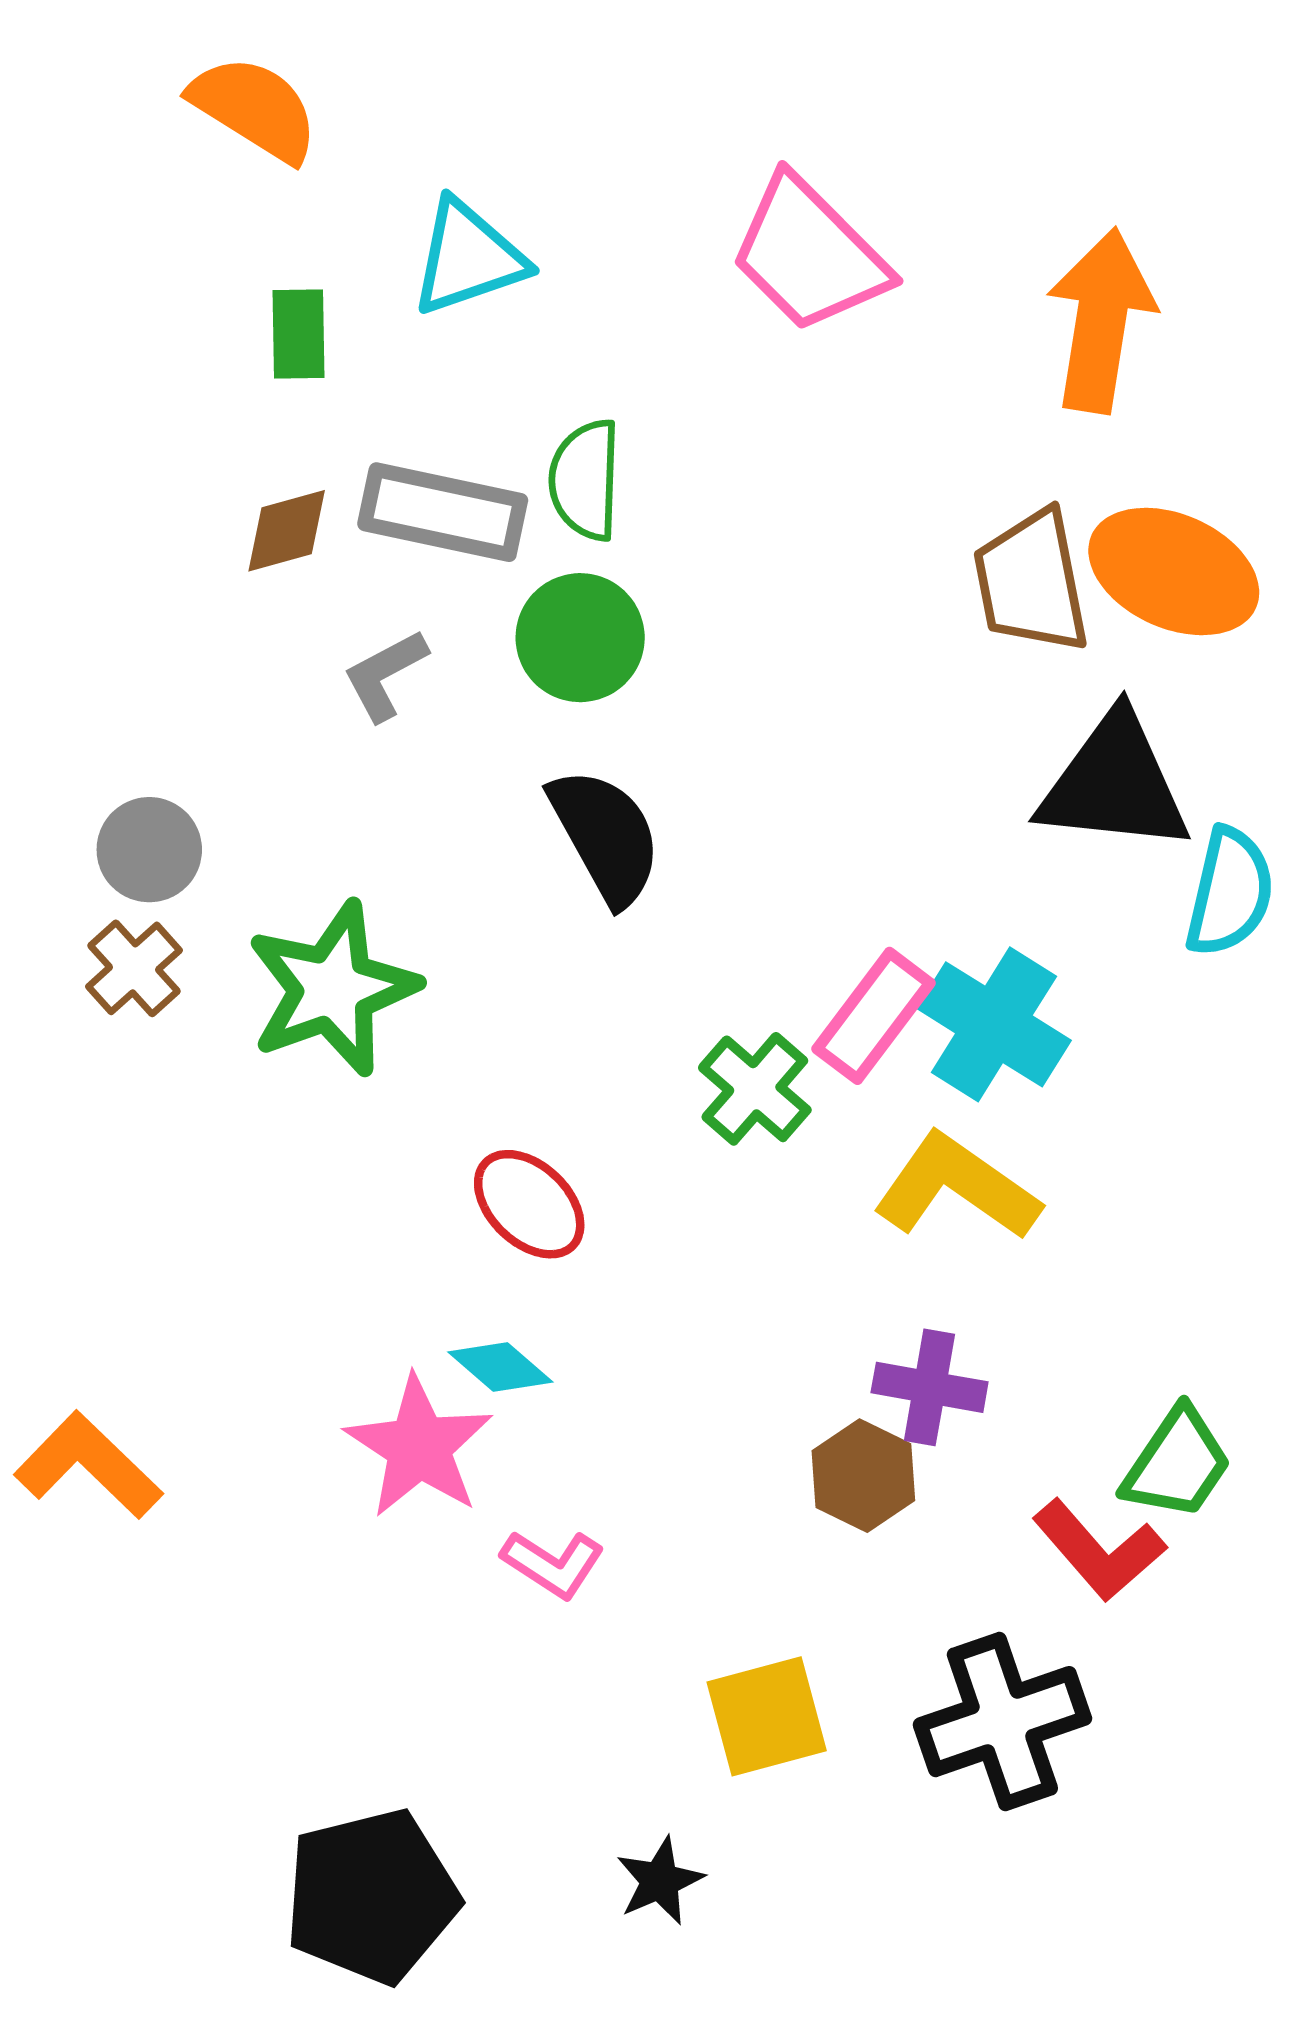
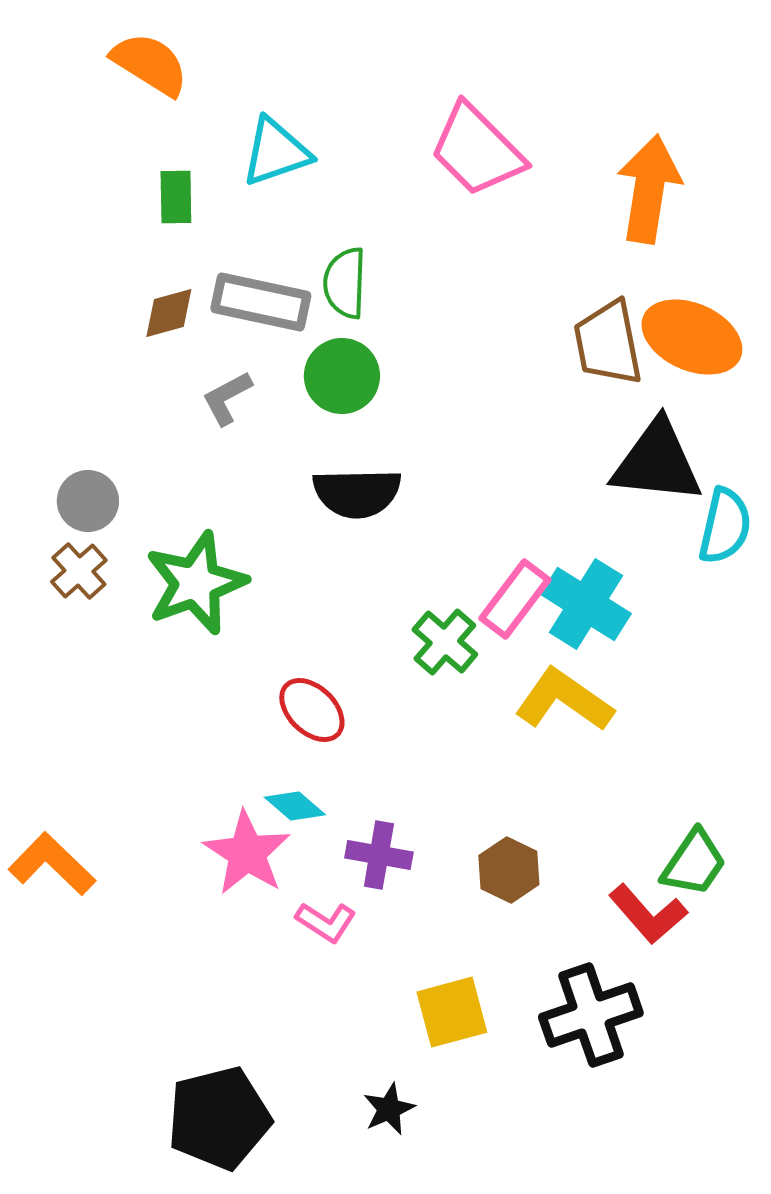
black semicircle: (606, 836) -> (357, 493), turned 118
purple cross: (930, 1387) -> (379, 855), moved

